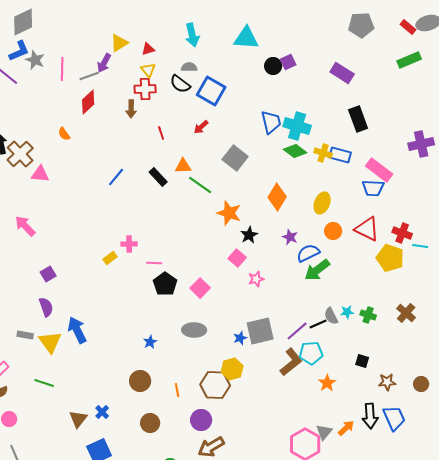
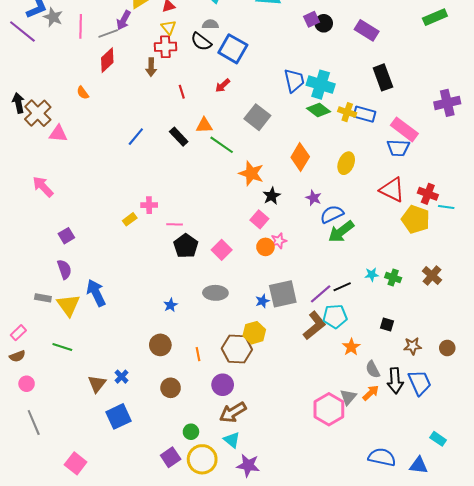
black circle: (273, 66) -> (324, 23), moved
orange circle: (333, 231) -> (265, 247), moved
gray semicircle: (331, 316) -> (373, 369), moved

